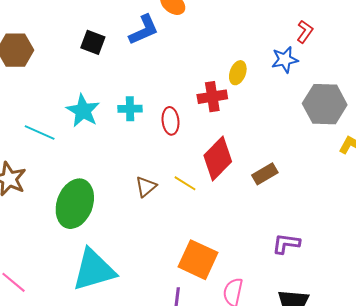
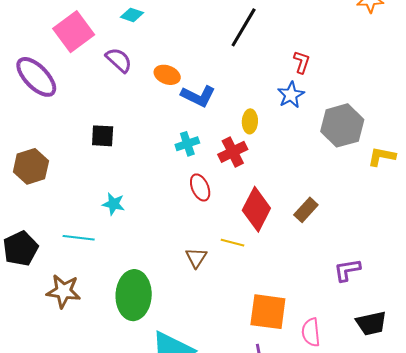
blue L-shape: (144, 30) -> (198, 96), moved, turned 68
cyan cross: (130, 109) -> (187, 144), moved
cyan star: (83, 111) -> (114, 204), size x0.7

